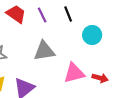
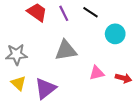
black line: (68, 14) -> (91, 12), turned -35
pink triangle: (74, 73) -> (97, 73), size x0.7

